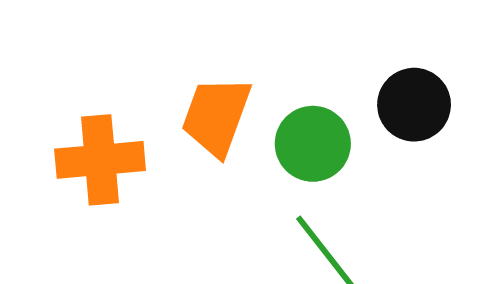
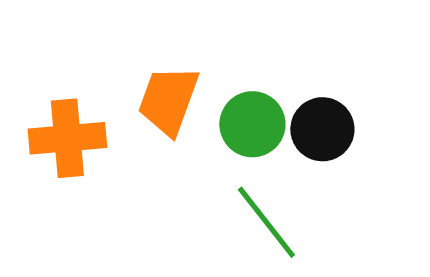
black circle: (414, 105) -> (322, 129), moved

